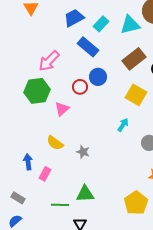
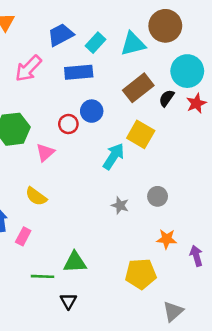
blue rectangle: (88, 47) -> (79, 72), turned -45
pink arrow: (49, 61) -> (28, 68), moved
cyan arrow: (123, 125) -> (114, 156), moved, size x1.5
gray star: (83, 152) -> (120, 205), moved
yellow pentagon: (136, 203) -> (141, 274), turned 30

